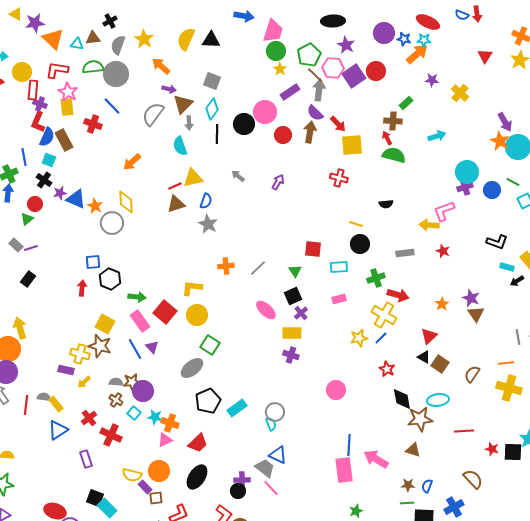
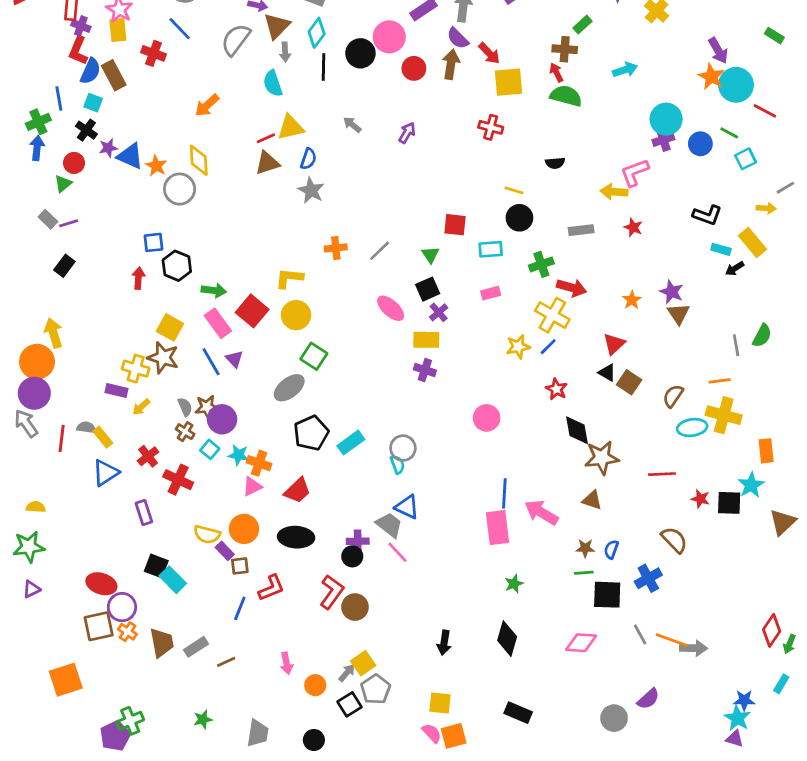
gray semicircle: (116, 382) -> (185, 407), turned 64
cyan ellipse: (438, 400) -> (692, 427), moved
black ellipse: (197, 477) -> (296, 537), turned 60

